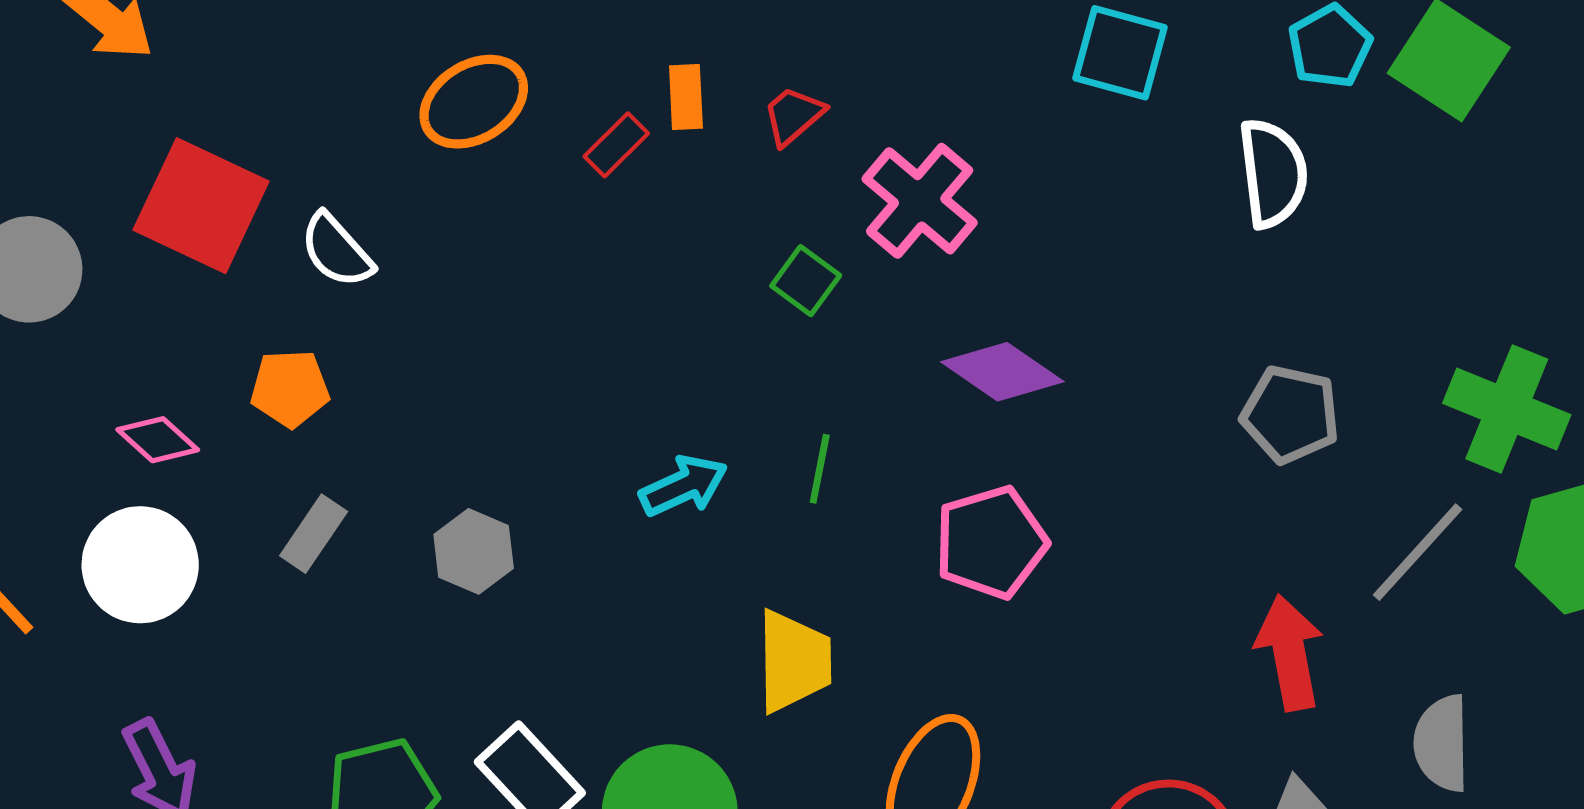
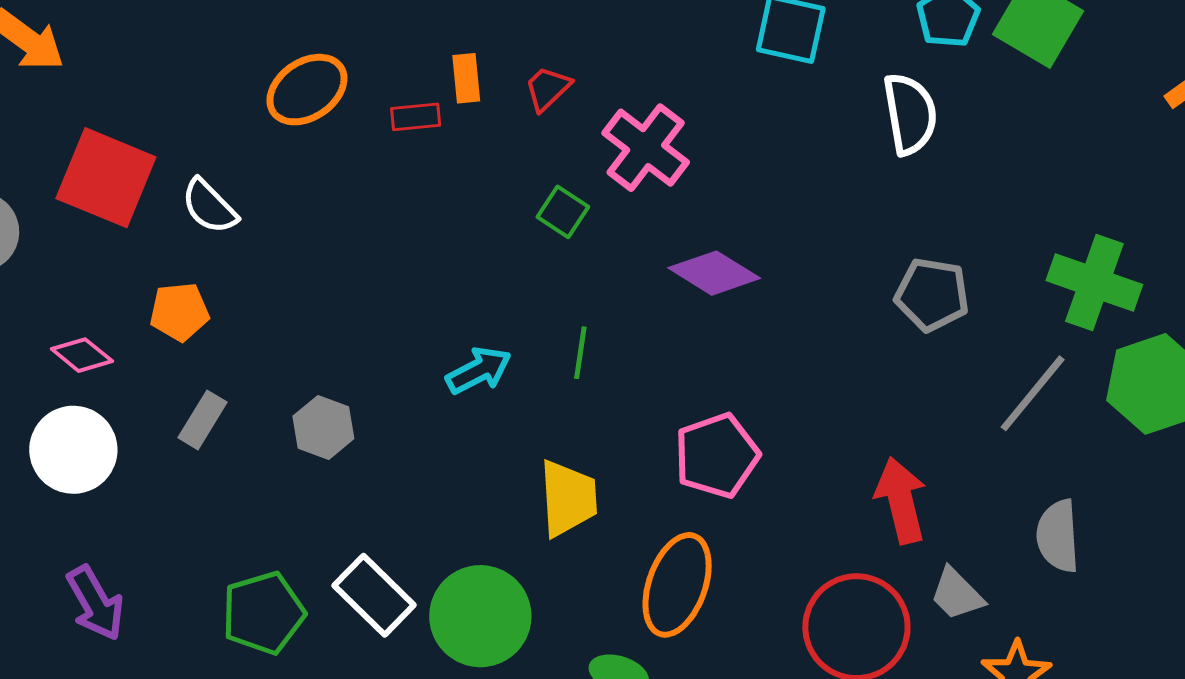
red rectangle: (616, 145) -> (416, 117), turned 42
pink pentagon: (991, 542) -> (717, 456), moved
red arrow: (1290, 653) -> (901, 500), moved

